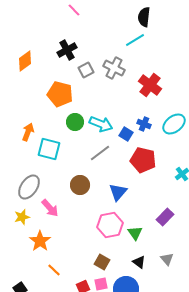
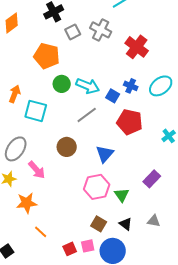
orange star: (40, 241) -> (27, 203), turned 30
gray triangle: (167, 259) -> (154, 221), turned -40
brown square: (102, 262) -> (99, 224), moved

